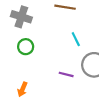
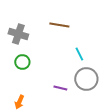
cyan line: (76, 39) -> (79, 54), moved

